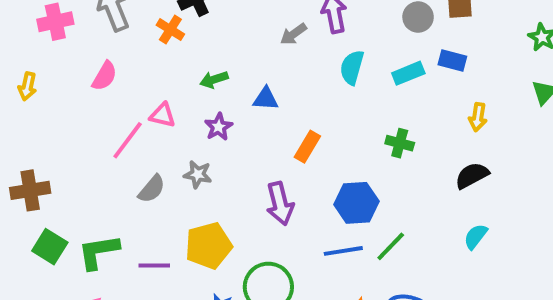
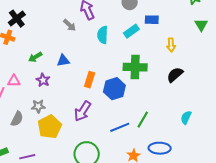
gray arrow: (293, 34) -> (70, 25), turned -88
green cross: (400, 143) -> (135, 67), size x1.6
blue hexagon: (356, 203) -> (114, 89), moved
purple arrow: (280, 204) -> (83, 111), turned 60
cyan semicircle: (476, 236) -> (186, 117), moved
yellow pentagon: (209, 246) -> (50, 127), moved

